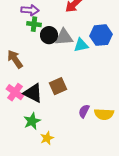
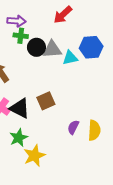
yellow semicircle: (104, 114) -> (94, 130), turned -90
yellow star: (47, 138) -> (34, 156), size x1.5

